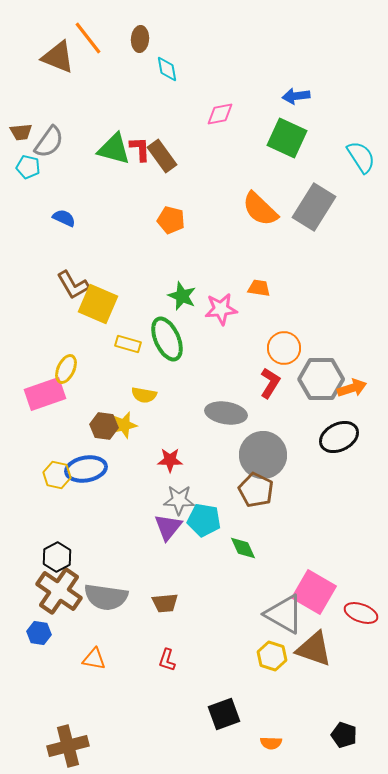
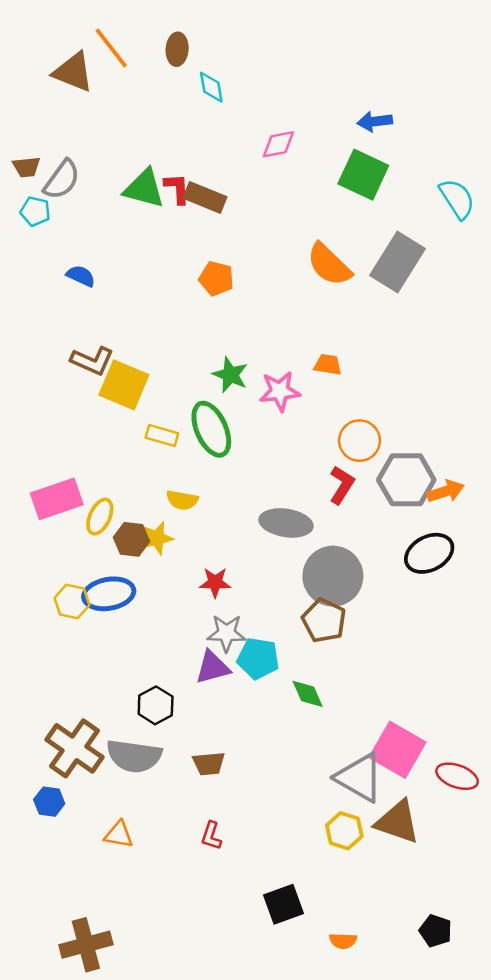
brown rectangle: (162, 156) -> (205, 197), turned -32
brown L-shape: (73, 285) -> (92, 361), turned -36
yellow ellipse: (66, 369) -> (100, 517), moved
purple triangle: (168, 527) -> (213, 667), turned 36
black hexagon: (57, 557) -> (156, 705), moved

